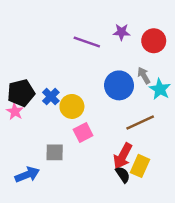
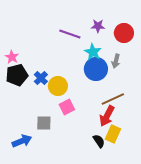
gray arrow: (144, 75) -> (116, 61), turned -136
cyan star: (160, 89) -> (93, 52), moved
pink star: (15, 111) -> (12, 57), moved
red arrow: (123, 156) -> (107, 116), moved

